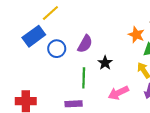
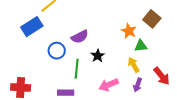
purple semicircle: (85, 44) -> (80, 37), turned 30
blue circle: (57, 49) -> (57, 51), moved

